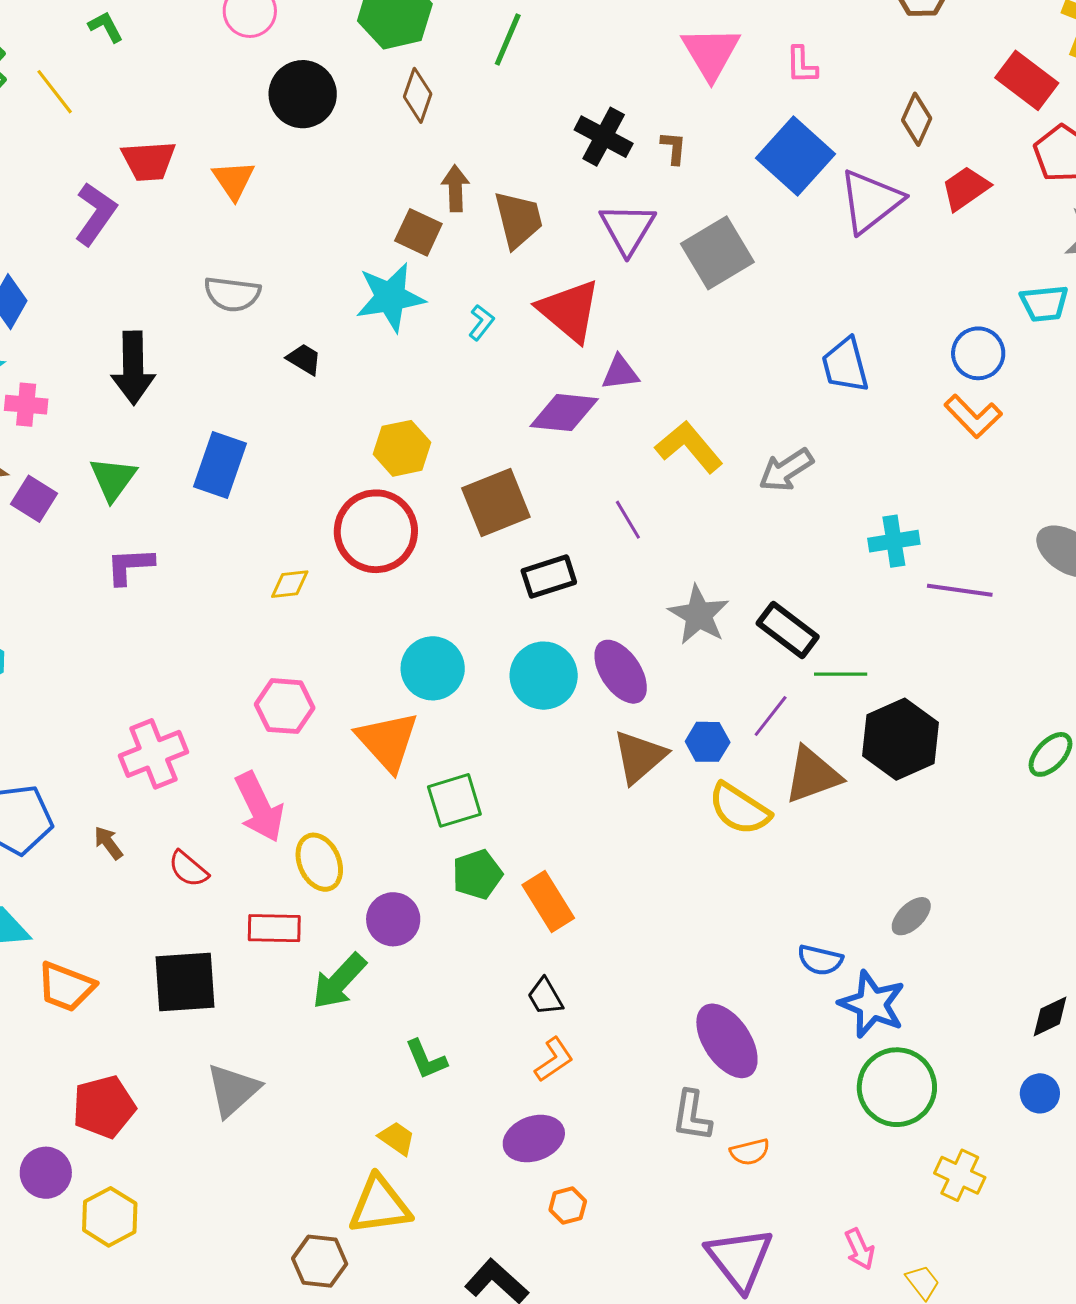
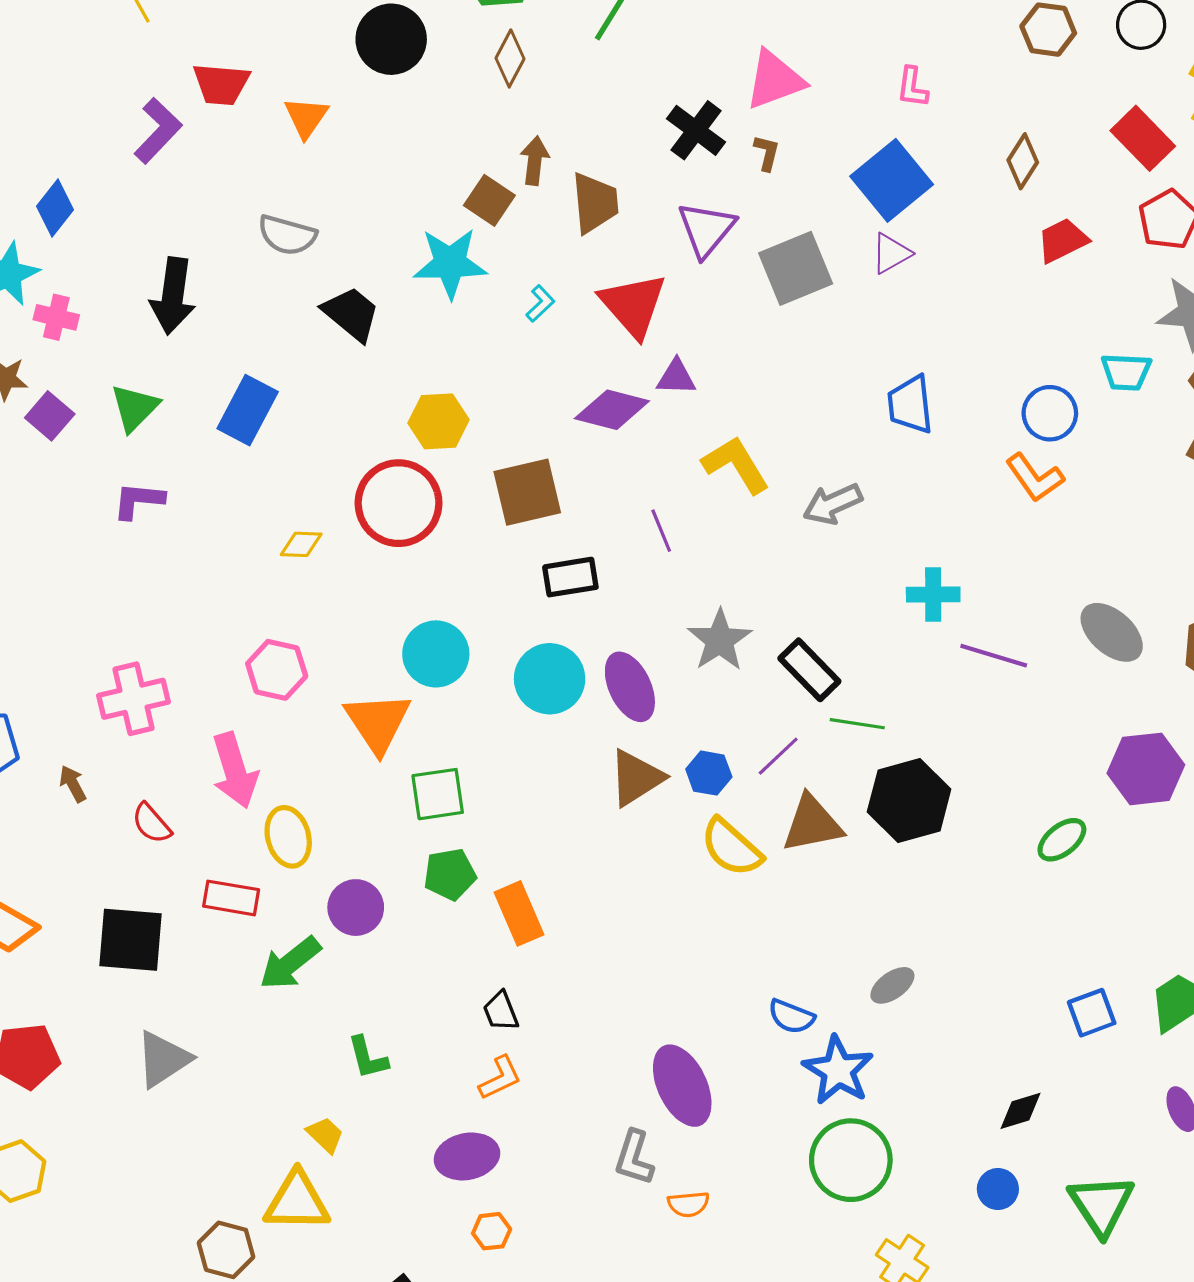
pink triangle: (711, 53) -> (775, 80), moved, turned 32
purple triangle: (870, 201) -> (891, 253), moved, size x0.6
black trapezoid: (304, 359) -> (351, 314), size x1.6

